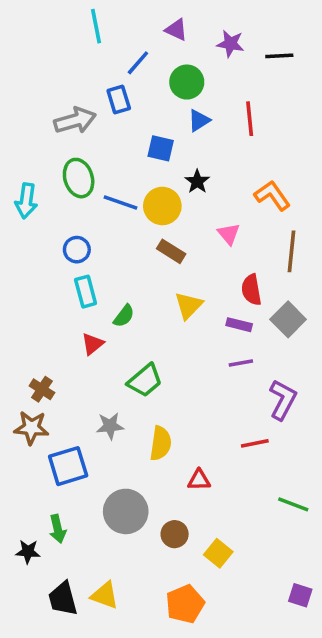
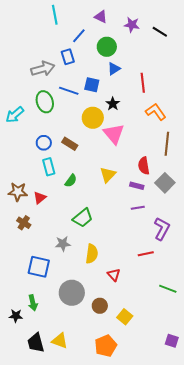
black line: (279, 56) -> (160, 32), turned 35
red line: (250, 119) -> (143, 83), moved
cyan arrow: (26, 201) -> (15, 115), turned 42
blue line: (120, 202) -> (69, 91), moved
pink triangle: (229, 234) -> (114, 134), moved, size x1.6
brown rectangle: (171, 251) -> (70, 144), moved
red triangle: (93, 344) -> (40, 198), moved
brown star: (31, 428) -> (18, 192), moved
blue square: (68, 466) -> (39, 267), turned 30
red triangle: (199, 480) -> (114, 275), turned 48

